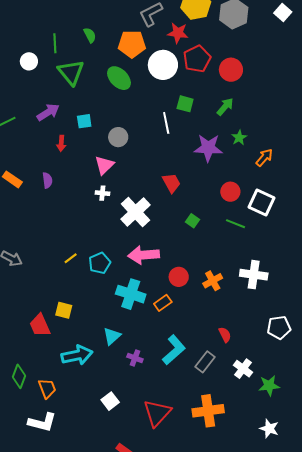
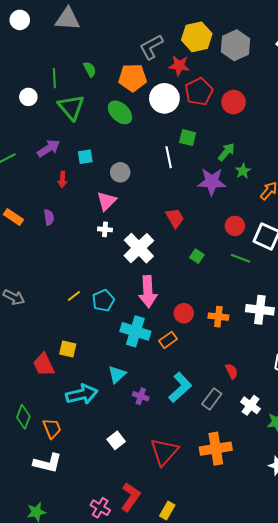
green arrow: (225, 107) -> (226, 152), moved
pink arrow: (144, 255) -> (148, 292), turned -88
orange cross: (213, 281) -> (218, 317), turned 36

